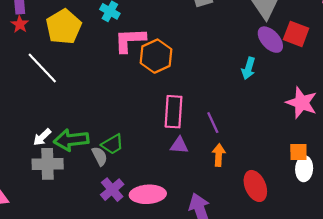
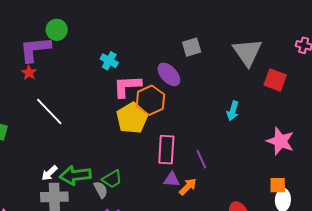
yellow pentagon: (64, 27) -> (132, 118), moved
purple ellipse: (270, 40) -> (169, 74), moved
orange arrow: (219, 155) -> (188, 187), moved, turned 42

